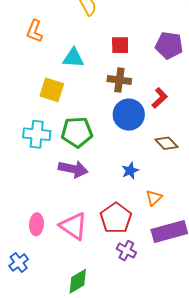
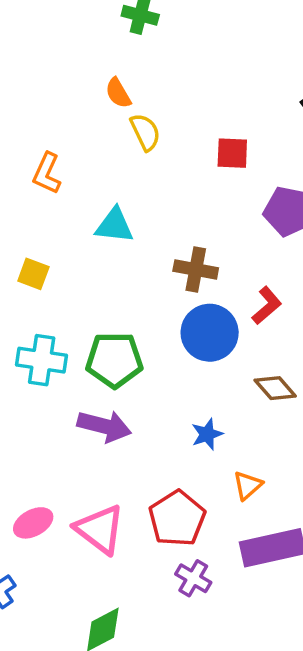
red square: (120, 45) -> (232, 153), moved
yellow square: (52, 90) -> (33, 274), moved, size x0.7
pink ellipse: (36, 224) -> (33, 523), turned 55

